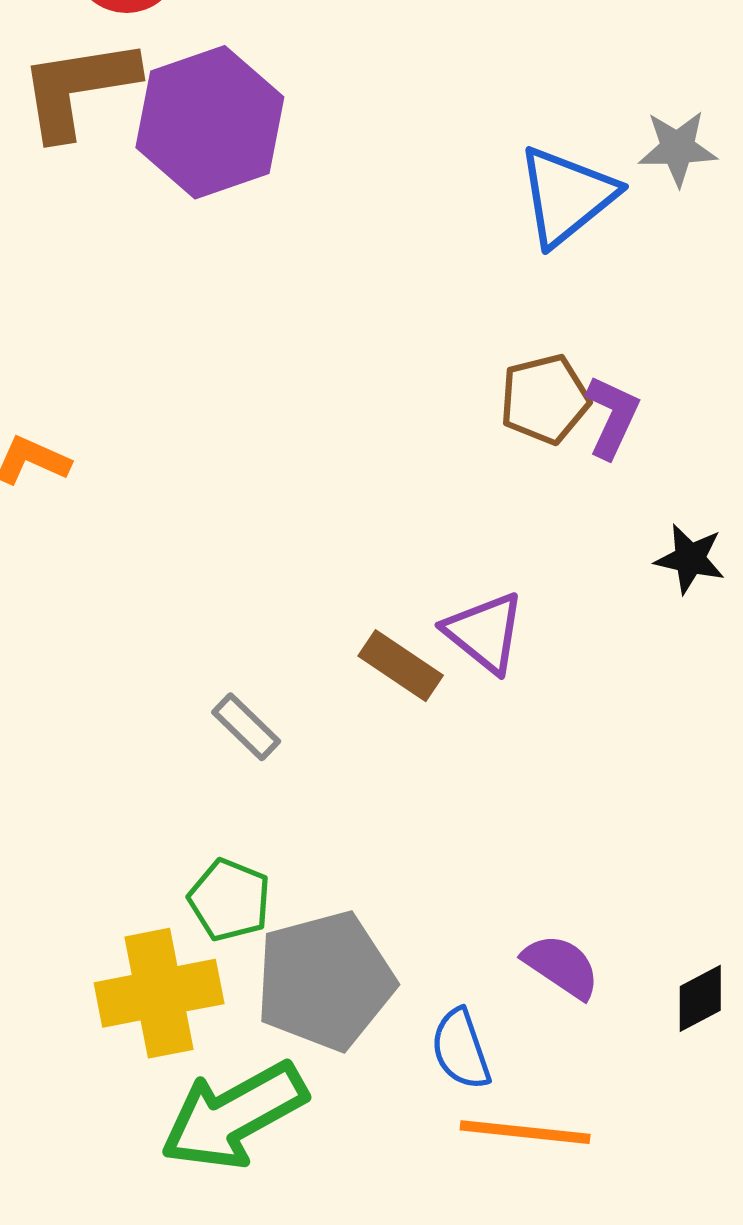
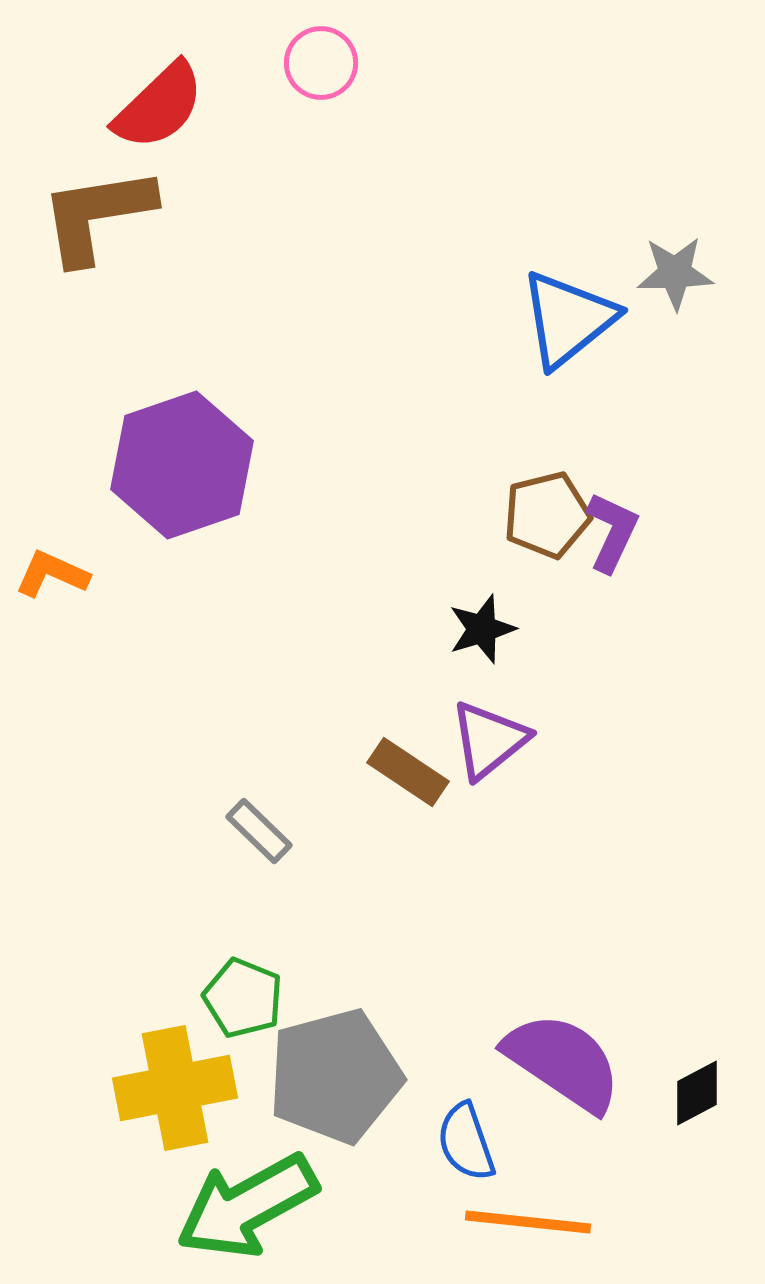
purple hexagon: (210, 122) -> (182, 465), moved
black star: (690, 559) -> (482, 629), moved, turned -30
purple triangle: (485, 632) -> (489, 740), turned 42
purple semicircle: (561, 966) -> (563, 1062), size x1.6

